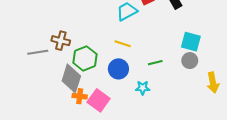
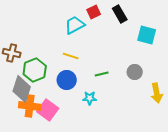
cyan square: (191, 42) -> (147, 35), moved
orange cross: (80, 96) -> (30, 106), size x1.5

